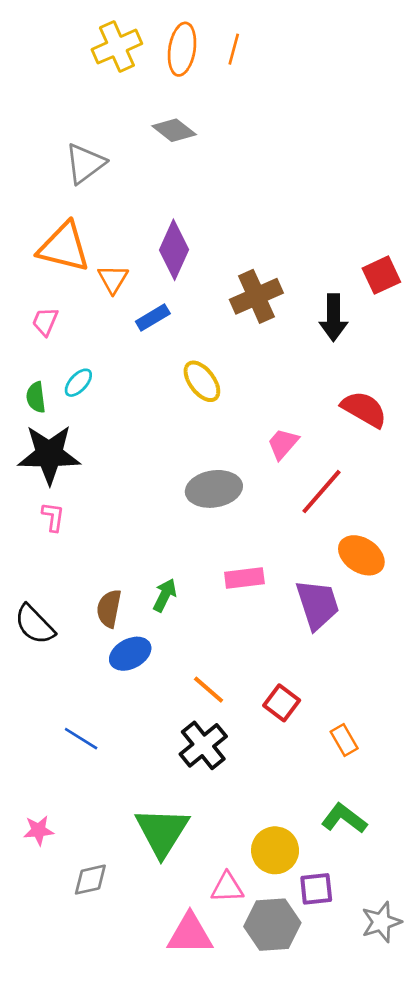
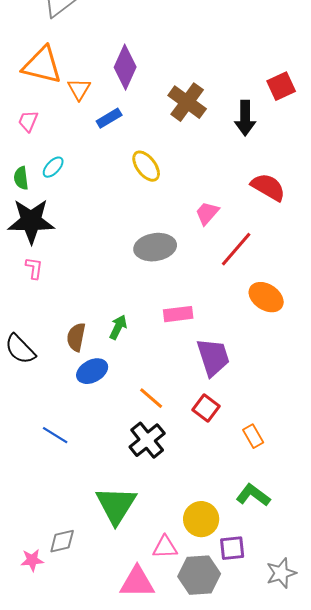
brown cross: (256, 296) -> (187, 102), turned -30
purple trapezoid: (318, 605) -> (213, 357), moved
pink star: (39, 830) -> (32, 560), moved

